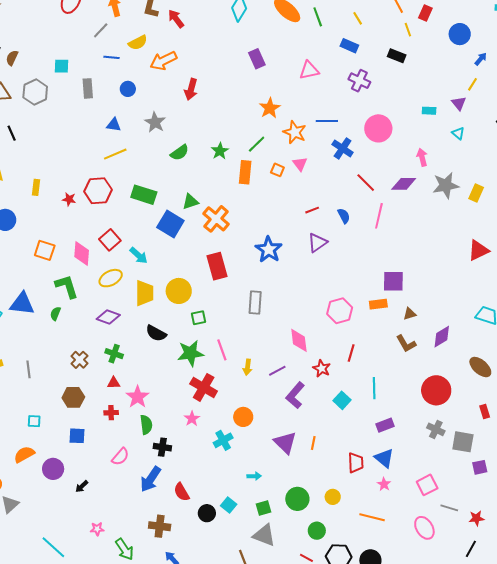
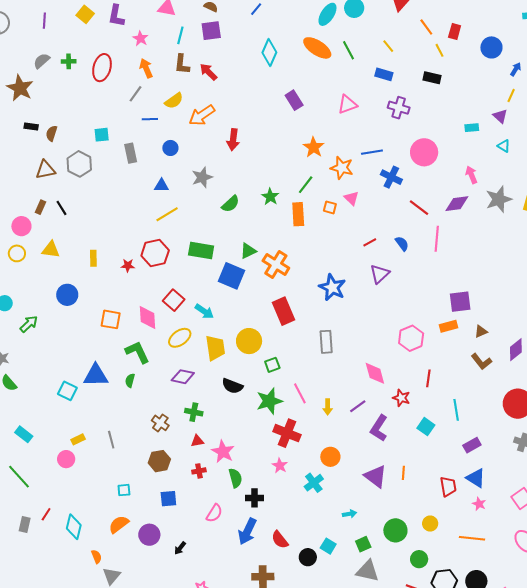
gray star: (155, 122) -> (202, 177), turned 30

